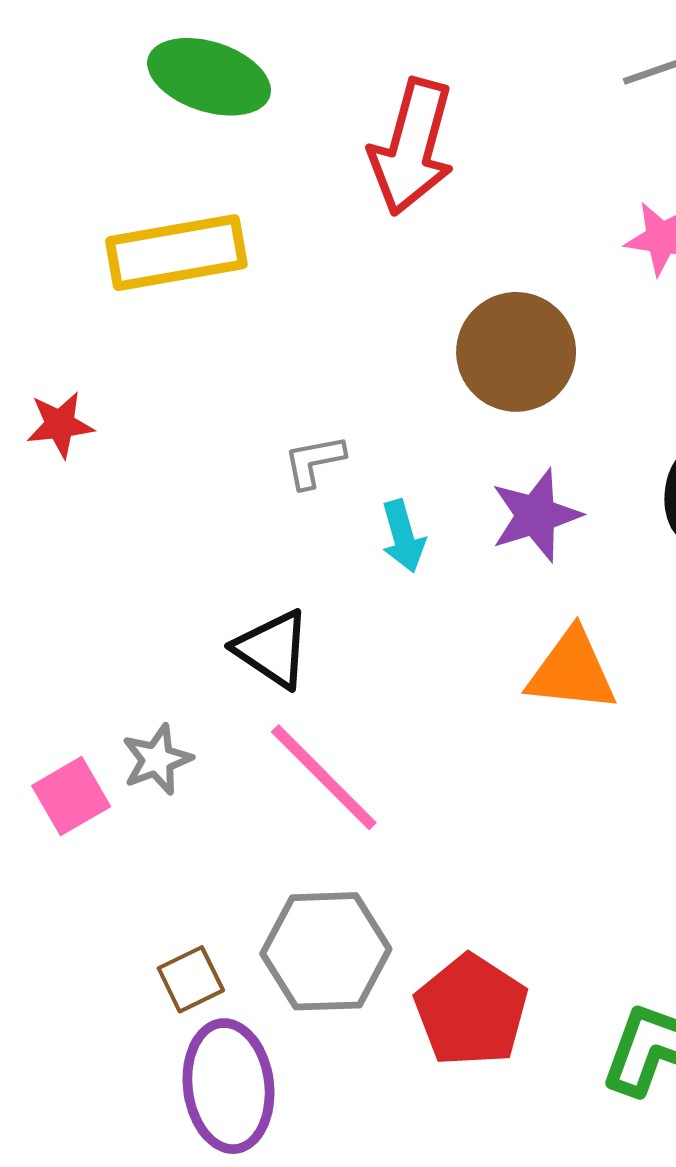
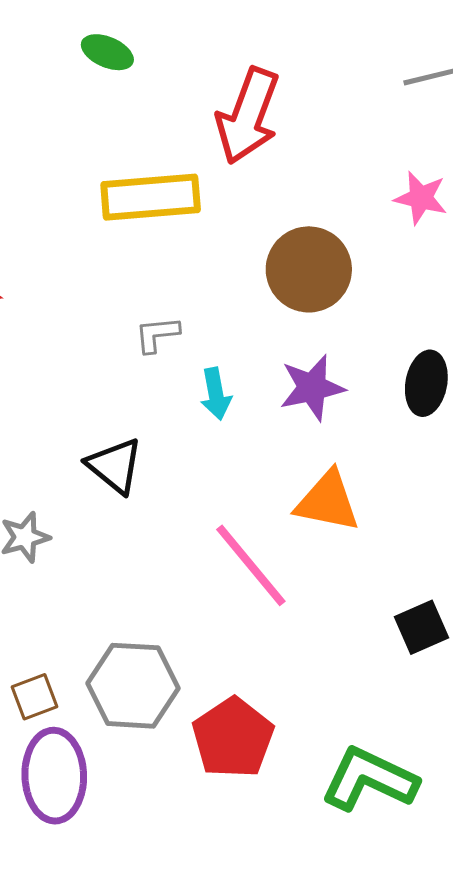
green ellipse: (209, 77) -> (107, 52), size x0.6
yellow rectangle: (176, 253) -> (151, 197), moved
pink line: (324, 777) -> (251, 565), moved

